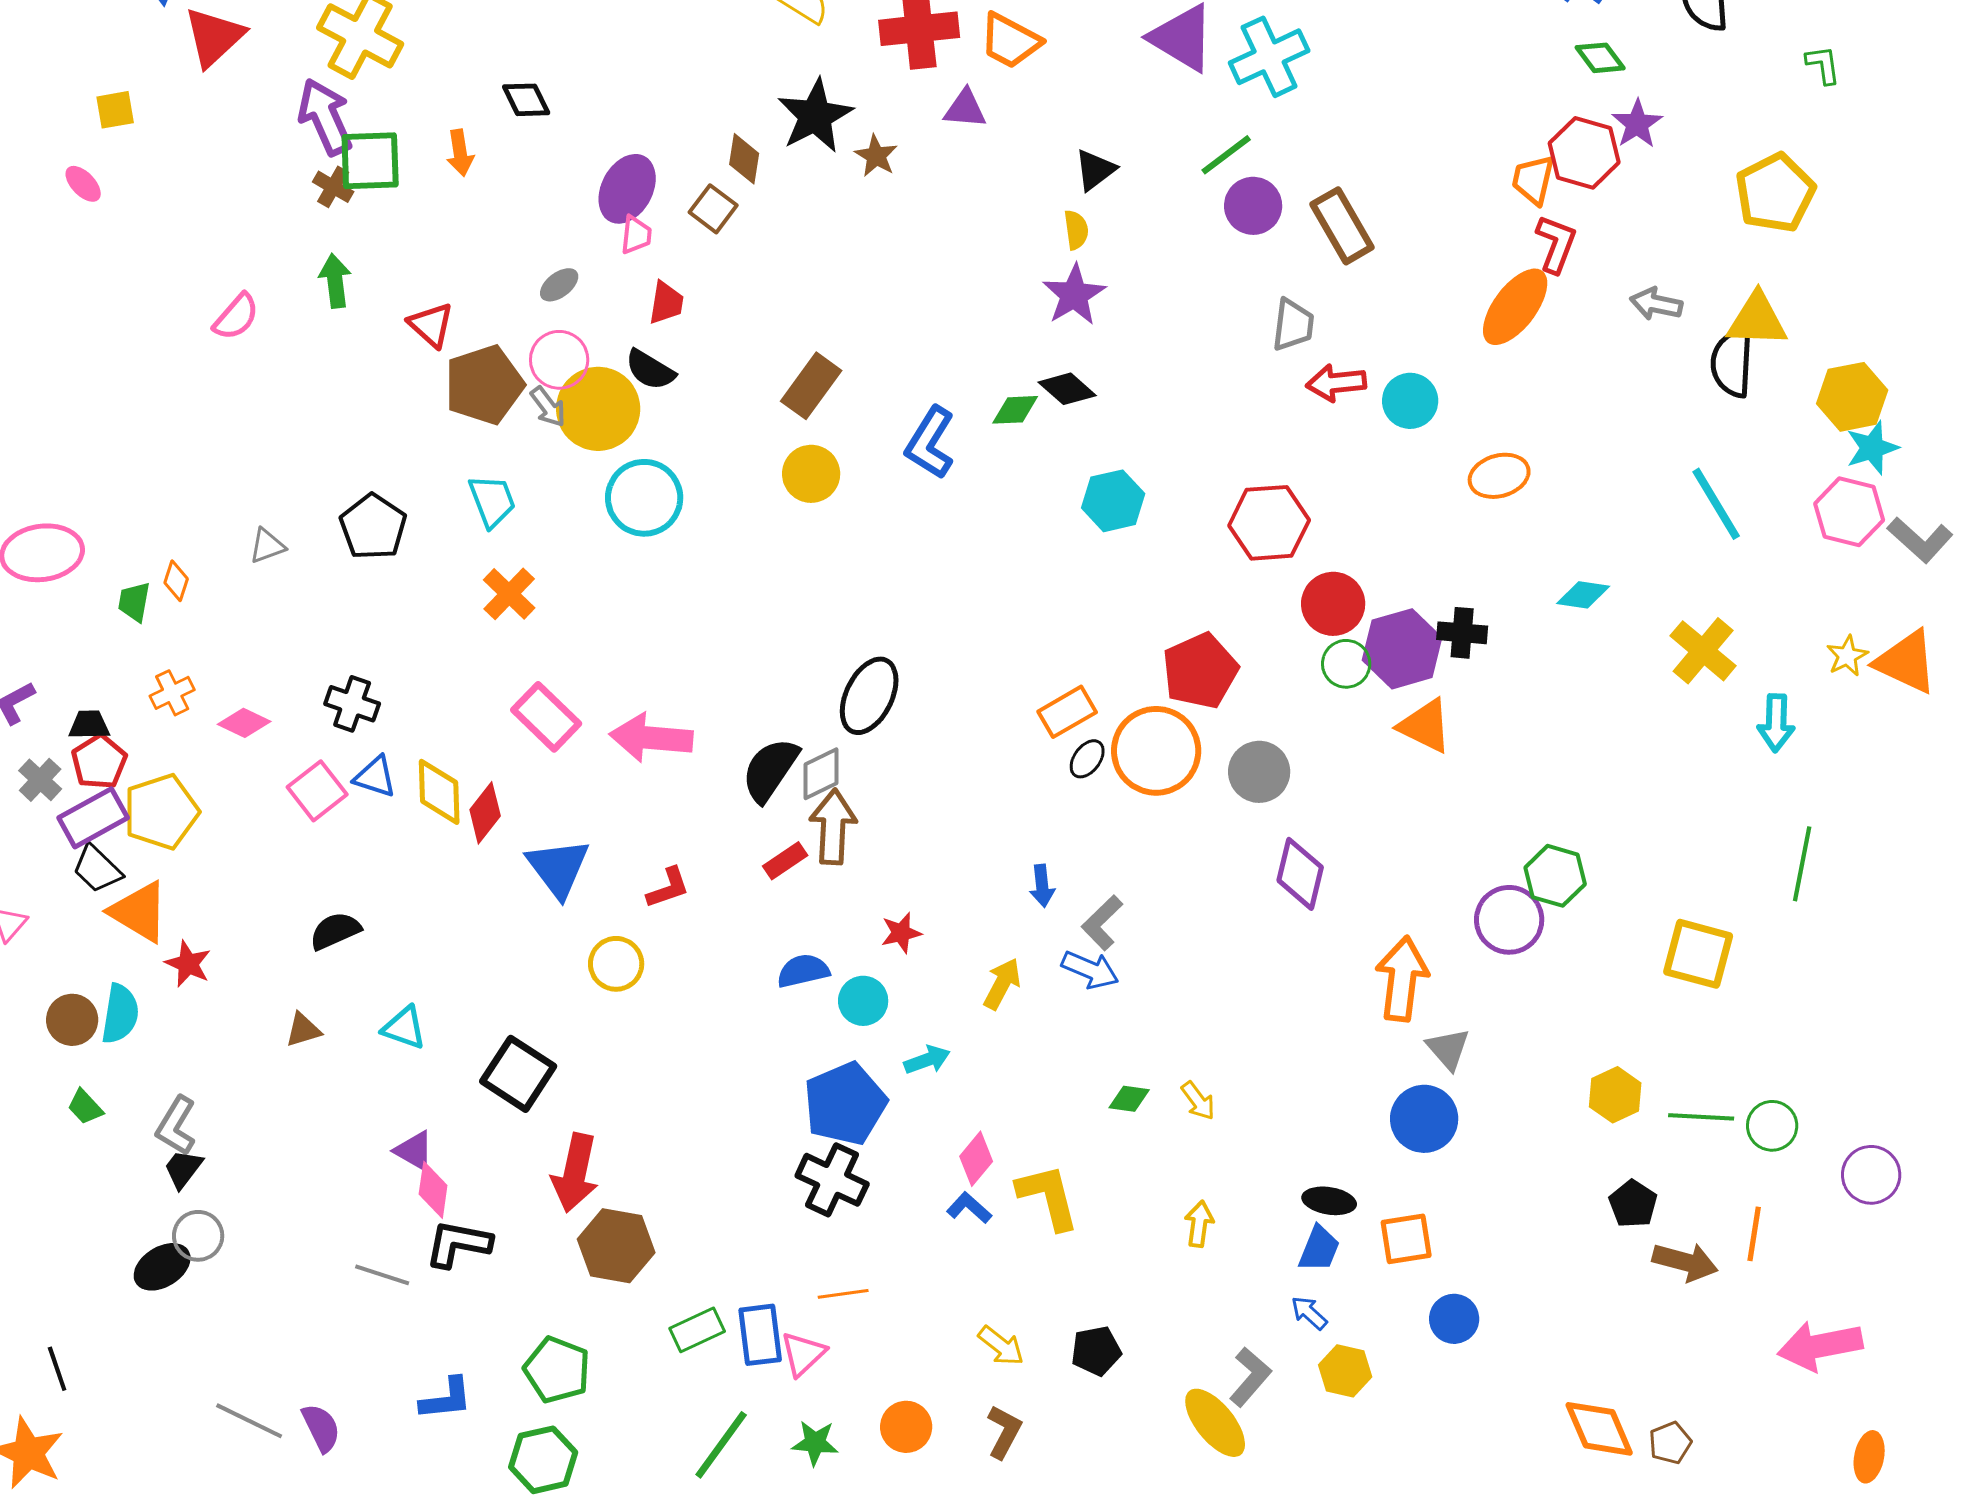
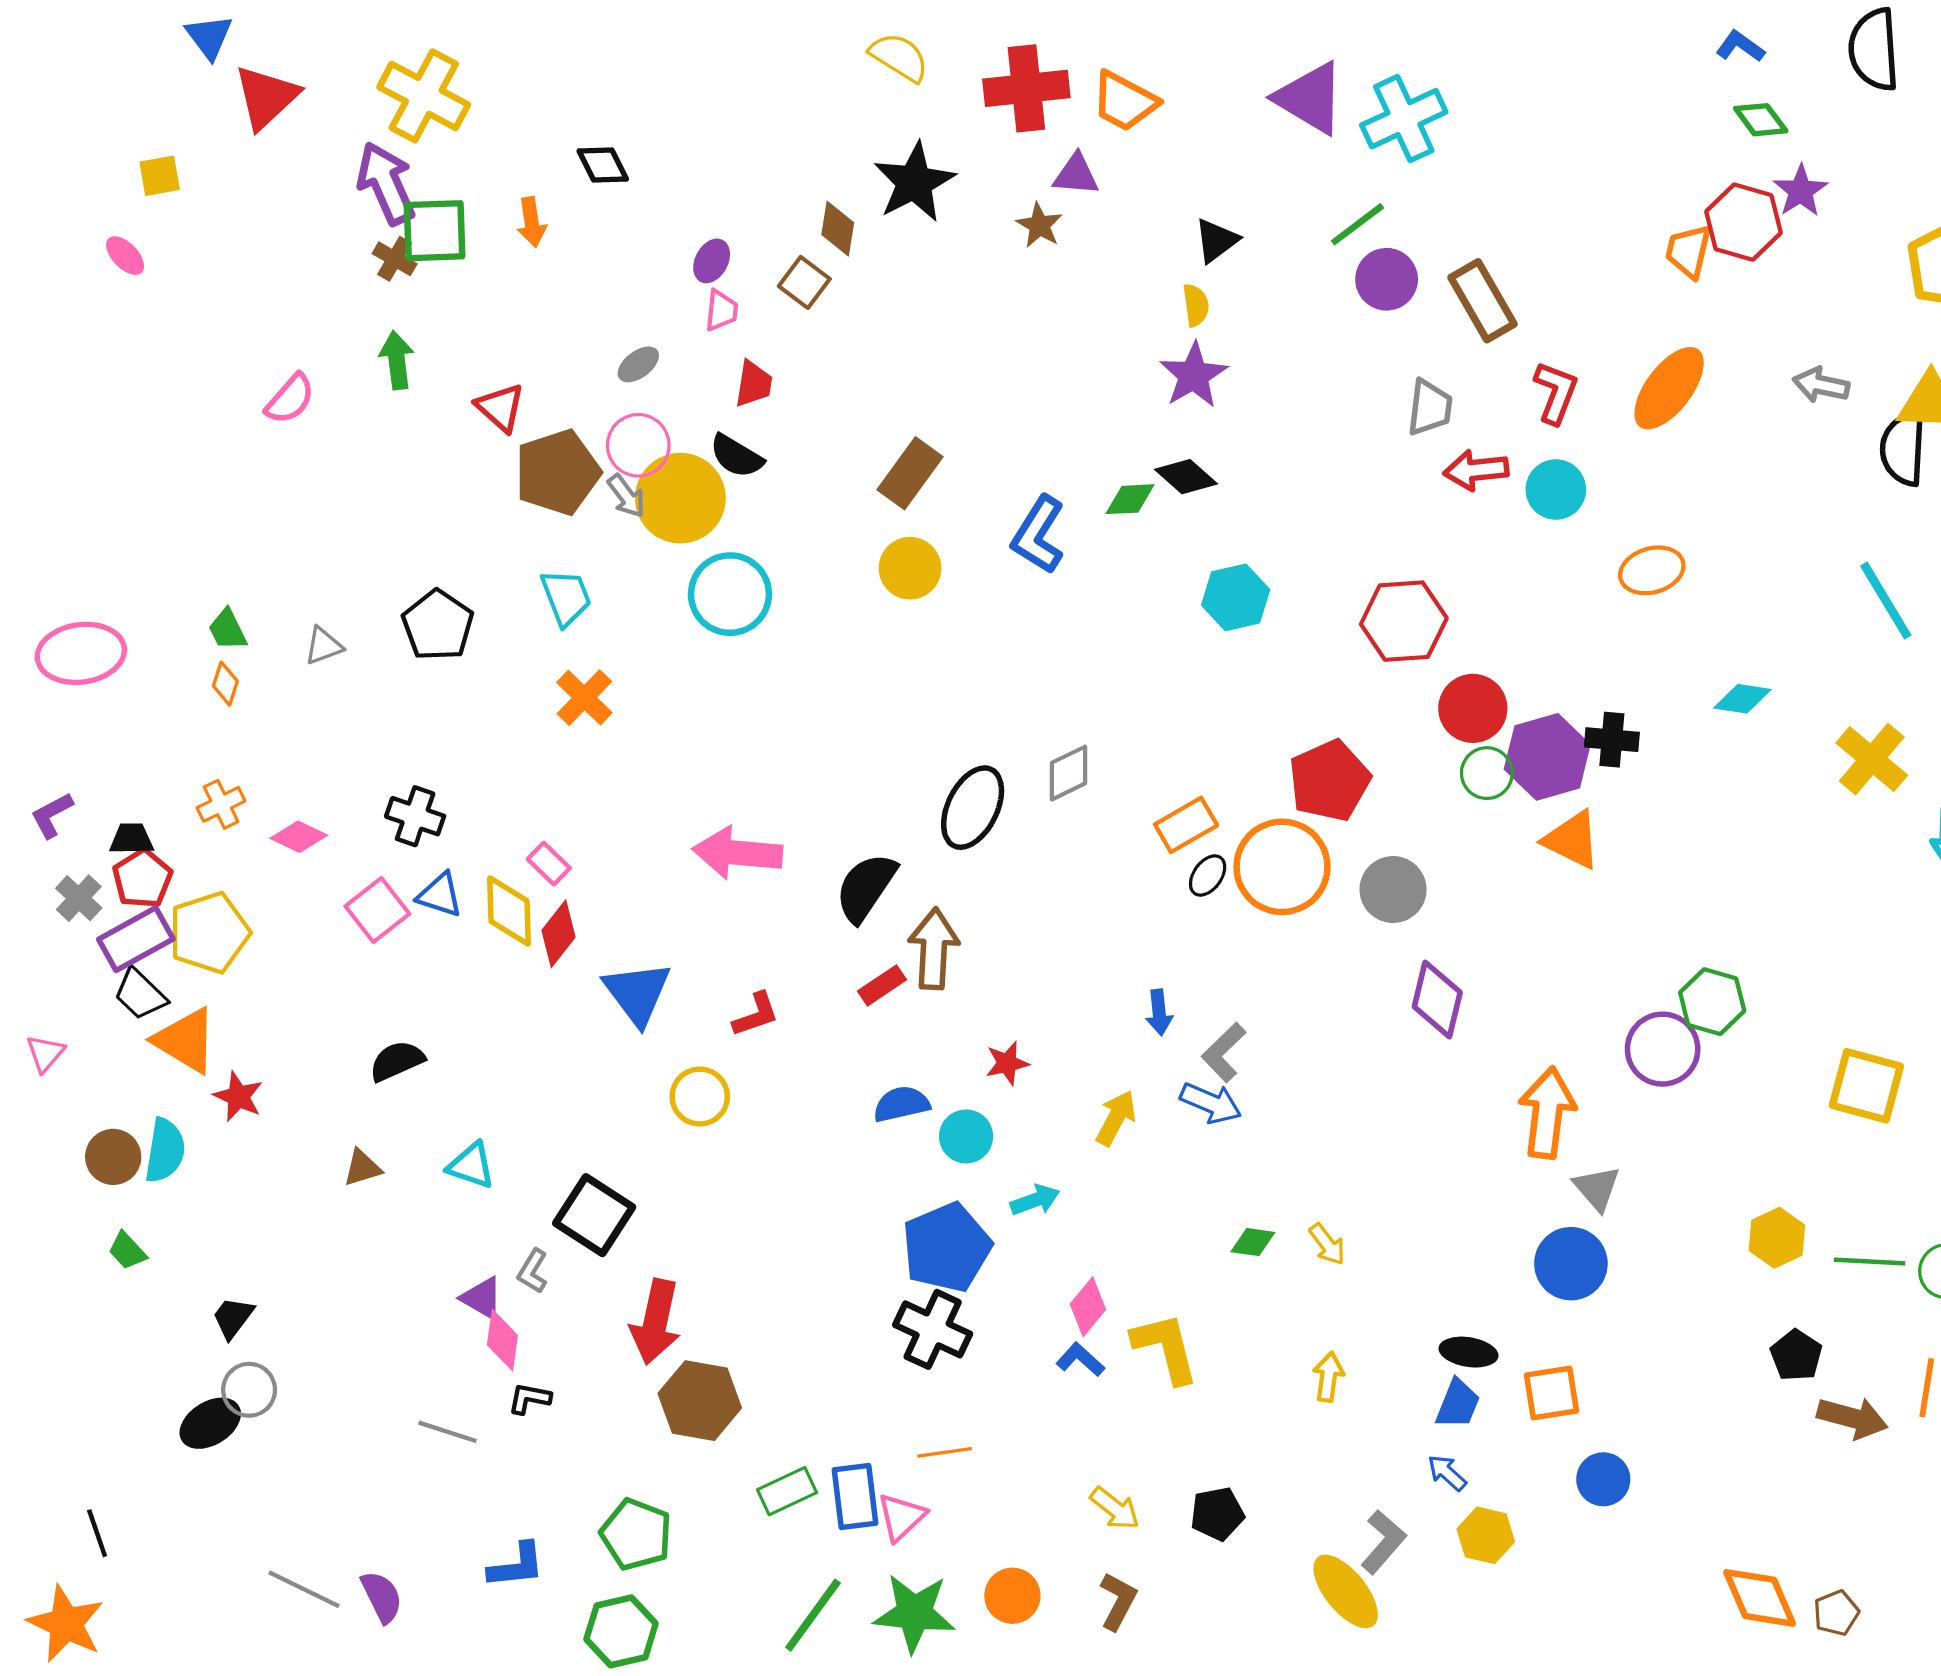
brown star: (876, 156) -> (1039, 225), moved
purple ellipse: (627, 189) -> (712, 261), size x0.6
red L-shape: (1556, 244) -> (1556, 392), moved
green trapezoid: (134, 602) -> (228, 630), moved, turned -36
pink rectangle: (546, 717) -> (549, 864), moved, size x0.6
gray diamond: (821, 774) -> (1068, 773), moved
gray L-shape: (176, 1126) -> (533, 1271), moved, size x0.7
black L-shape: (458, 1244) -> (529, 1398), size x0.6
green star: (815, 1443) -> (914, 1613), size x1.6

